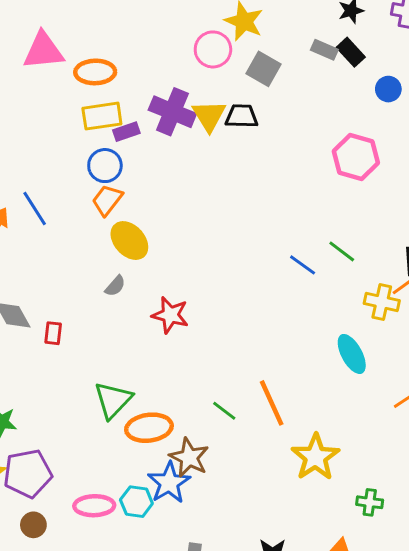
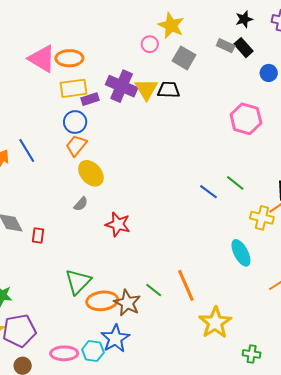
pink circle: (213, 49) -> (150, 44), size x0.7
pink triangle: (43, 51) -> (42, 59), moved, turned 36
brown star: (189, 457) -> (127, 303), moved

